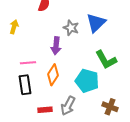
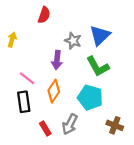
green L-shape: (106, 60) -> (98, 66), moved
pink line: (28, 63) -> (27, 78), turned 42
red rectangle: (45, 110) -> (45, 129), turned 64

